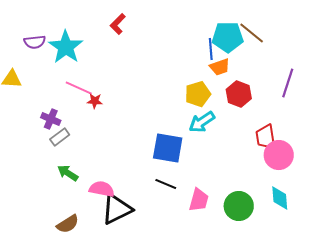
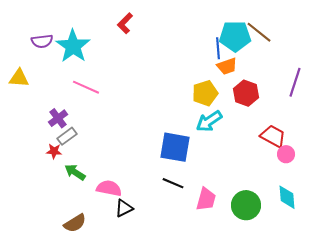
red star: (95, 101) -> (54, 151), moved
purple cross: (51, 119) -> (58, 118), turned 30
red trapezoid: (266, 137) -> (273, 136), turned 128
pink circle: (279, 155) -> (286, 154), size x0.6
black triangle: (117, 209) -> (124, 208), size x0.6

